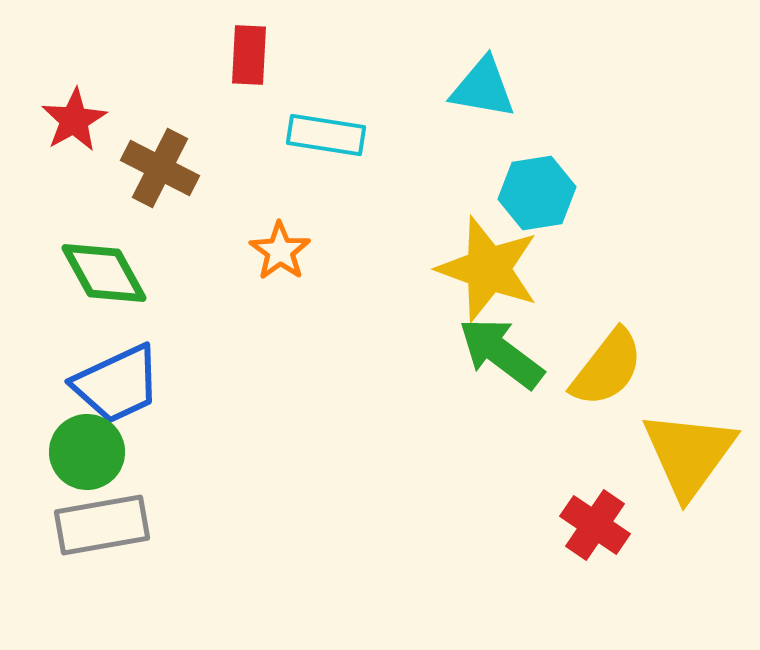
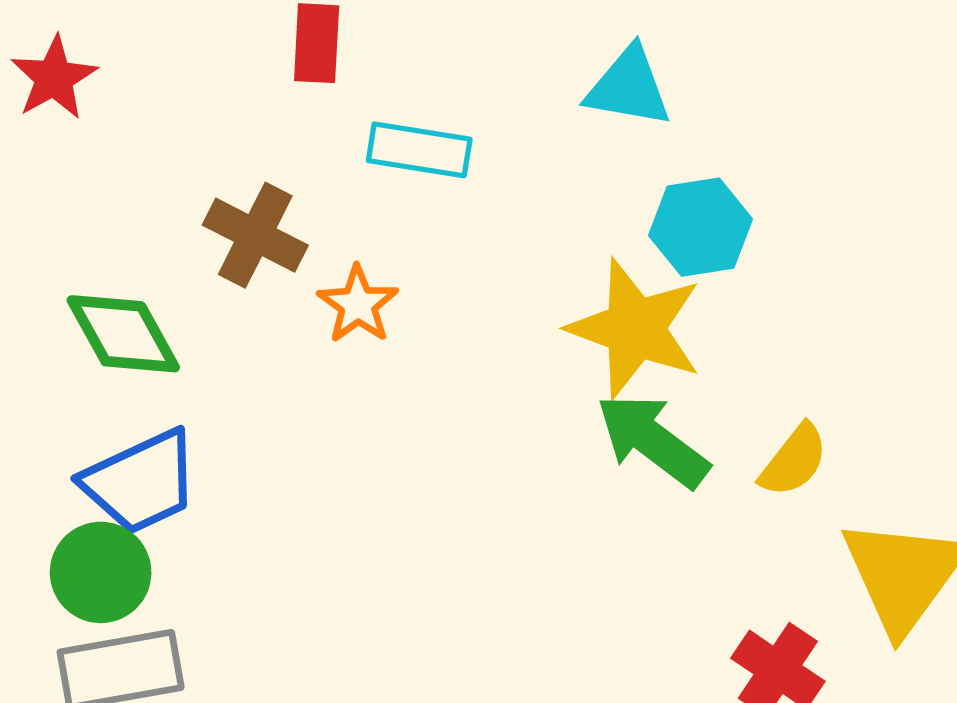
red star: (74, 120) -> (54, 78), moved
brown cross: (160, 168) -> (255, 235), moved
yellow semicircle: (607, 368) -> (794, 460), size x0.7

